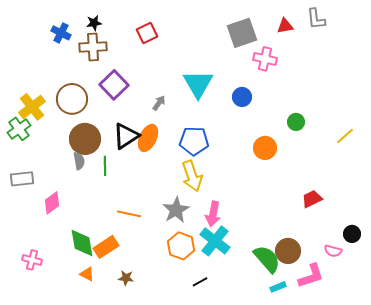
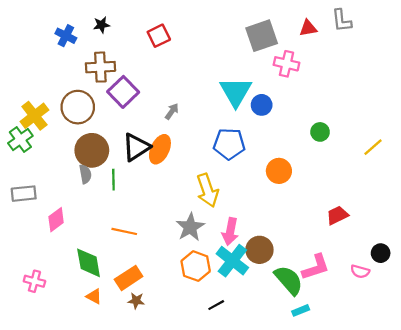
brown cross: (93, 47) -> (100, 67), moved
cyan triangle: (198, 84) -> (236, 92), moved
blue pentagon: (194, 141) -> (229, 144), moved
orange circle: (265, 148) -> (279, 171), moved
orange line: (129, 214) -> (124, 231), moved
orange rectangle: (106, 247) -> (129, 278), moved
brown circle: (288, 251) -> (259, 250), moved
pink L-shape: (311, 276) -> (316, 267), moved

